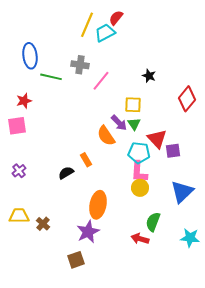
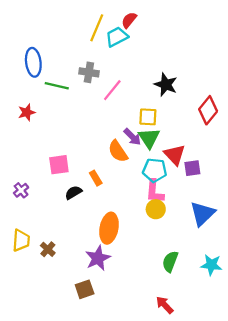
black star: (149, 76) -> (166, 85), size x1.5
green triangle: (134, 124) -> (149, 138), size x1.5
pink square: (17, 126) -> (59, 165), moved
yellow trapezoid: (19, 216) -> (21, 240), turned 95
green semicircle: (153, 222) -> (170, 262), moved
red arrow: (140, 239) -> (165, 305), moved, turned 30

